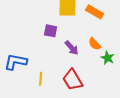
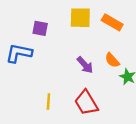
purple square: (51, 31) -> (40, 28), moved
blue L-shape: (16, 62) -> (19, 53), moved

